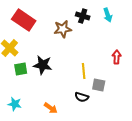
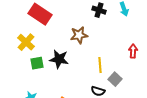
brown star: (63, 29) -> (79, 35), moved
gray square: (99, 85) -> (115, 79), turned 32

